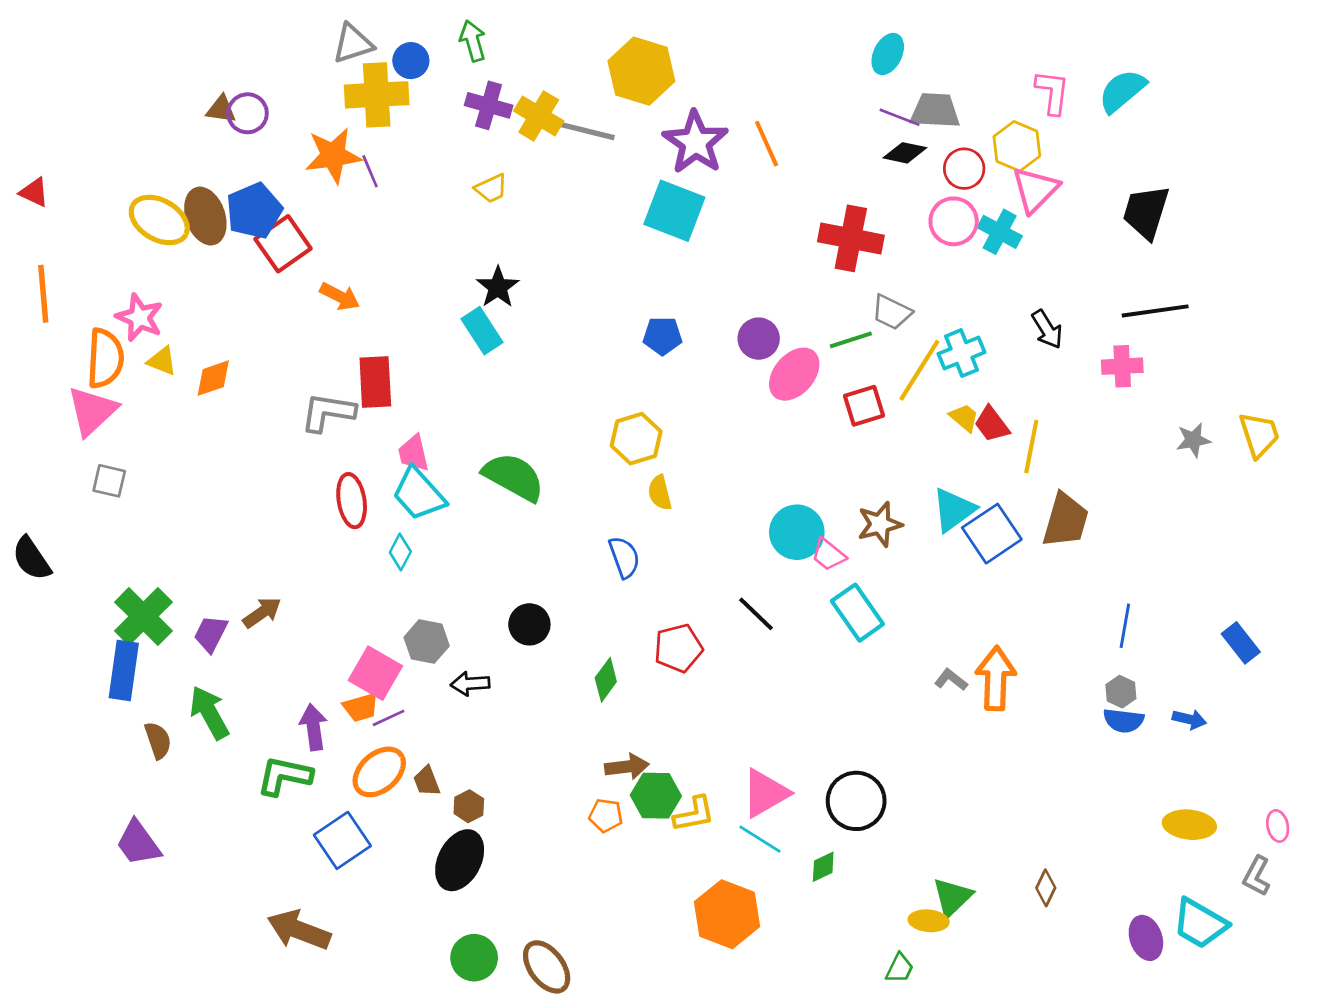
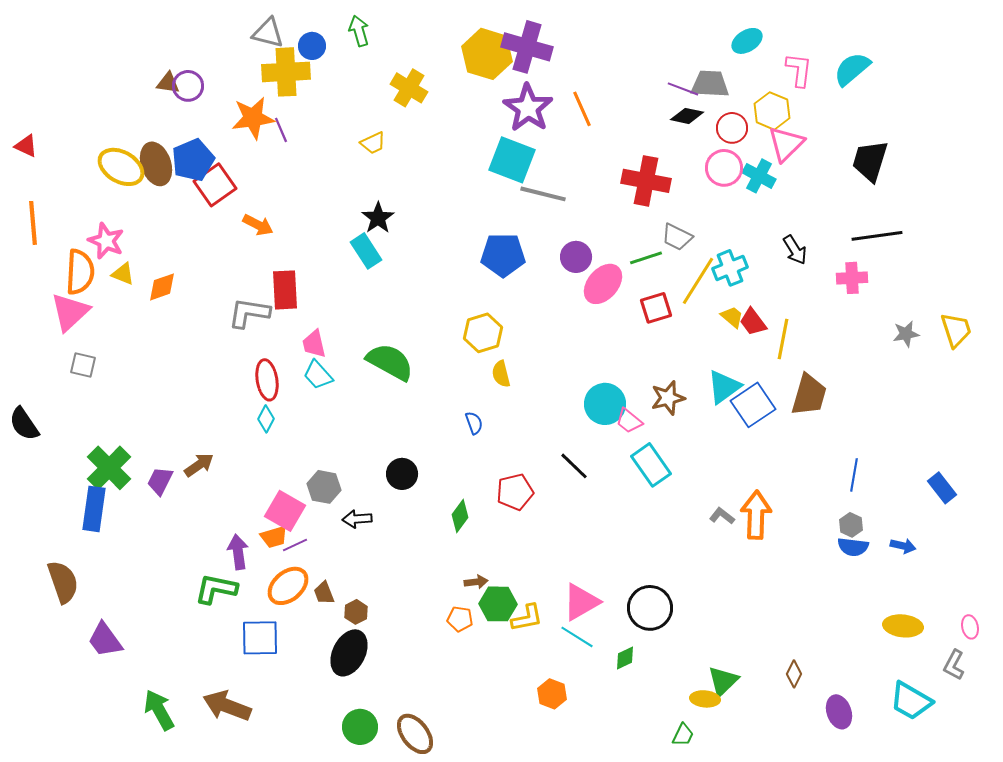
gray triangle: (353, 43) -> (268, 33), turned 32
cyan ellipse: (888, 54) -> (747, 41), moved, turned 32
purple cross: (489, 105) -> (527, 47), moved, size x1.4
gray line: (585, 130) -> (543, 194), moved
blue pentagon: (662, 336) -> (503, 255), size x1.5
cyan trapezoid: (419, 494) -> (318, 375), size x0.7
cyan diamond: (400, 552) -> (266, 419), moved
blue semicircle: (624, 557) -> (474, 423), size x0.7
green arrow: (209, 713) -> (159, 710), moved
brown semicircle: (158, 740) -> (63, 582), moved, size x1.5
brown arrow: (627, 767) -> (476, 582), size x0.7
blue square: (342, 840) -> (260, 638), turned 33
orange hexagon: (727, 914) -> (552, 694), size x0.6
purple ellipse: (1146, 938) -> (839, 712), moved

